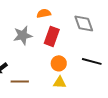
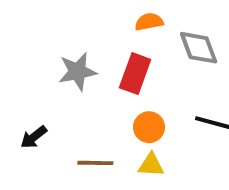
orange semicircle: (44, 13) -> (149, 22), moved
brown line: (20, 81) -> (95, 163), moved

